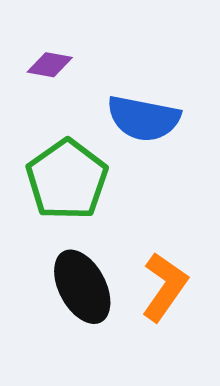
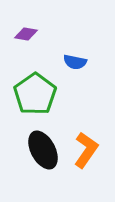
blue semicircle: (143, 118) -> (75, 62), size x0.6

